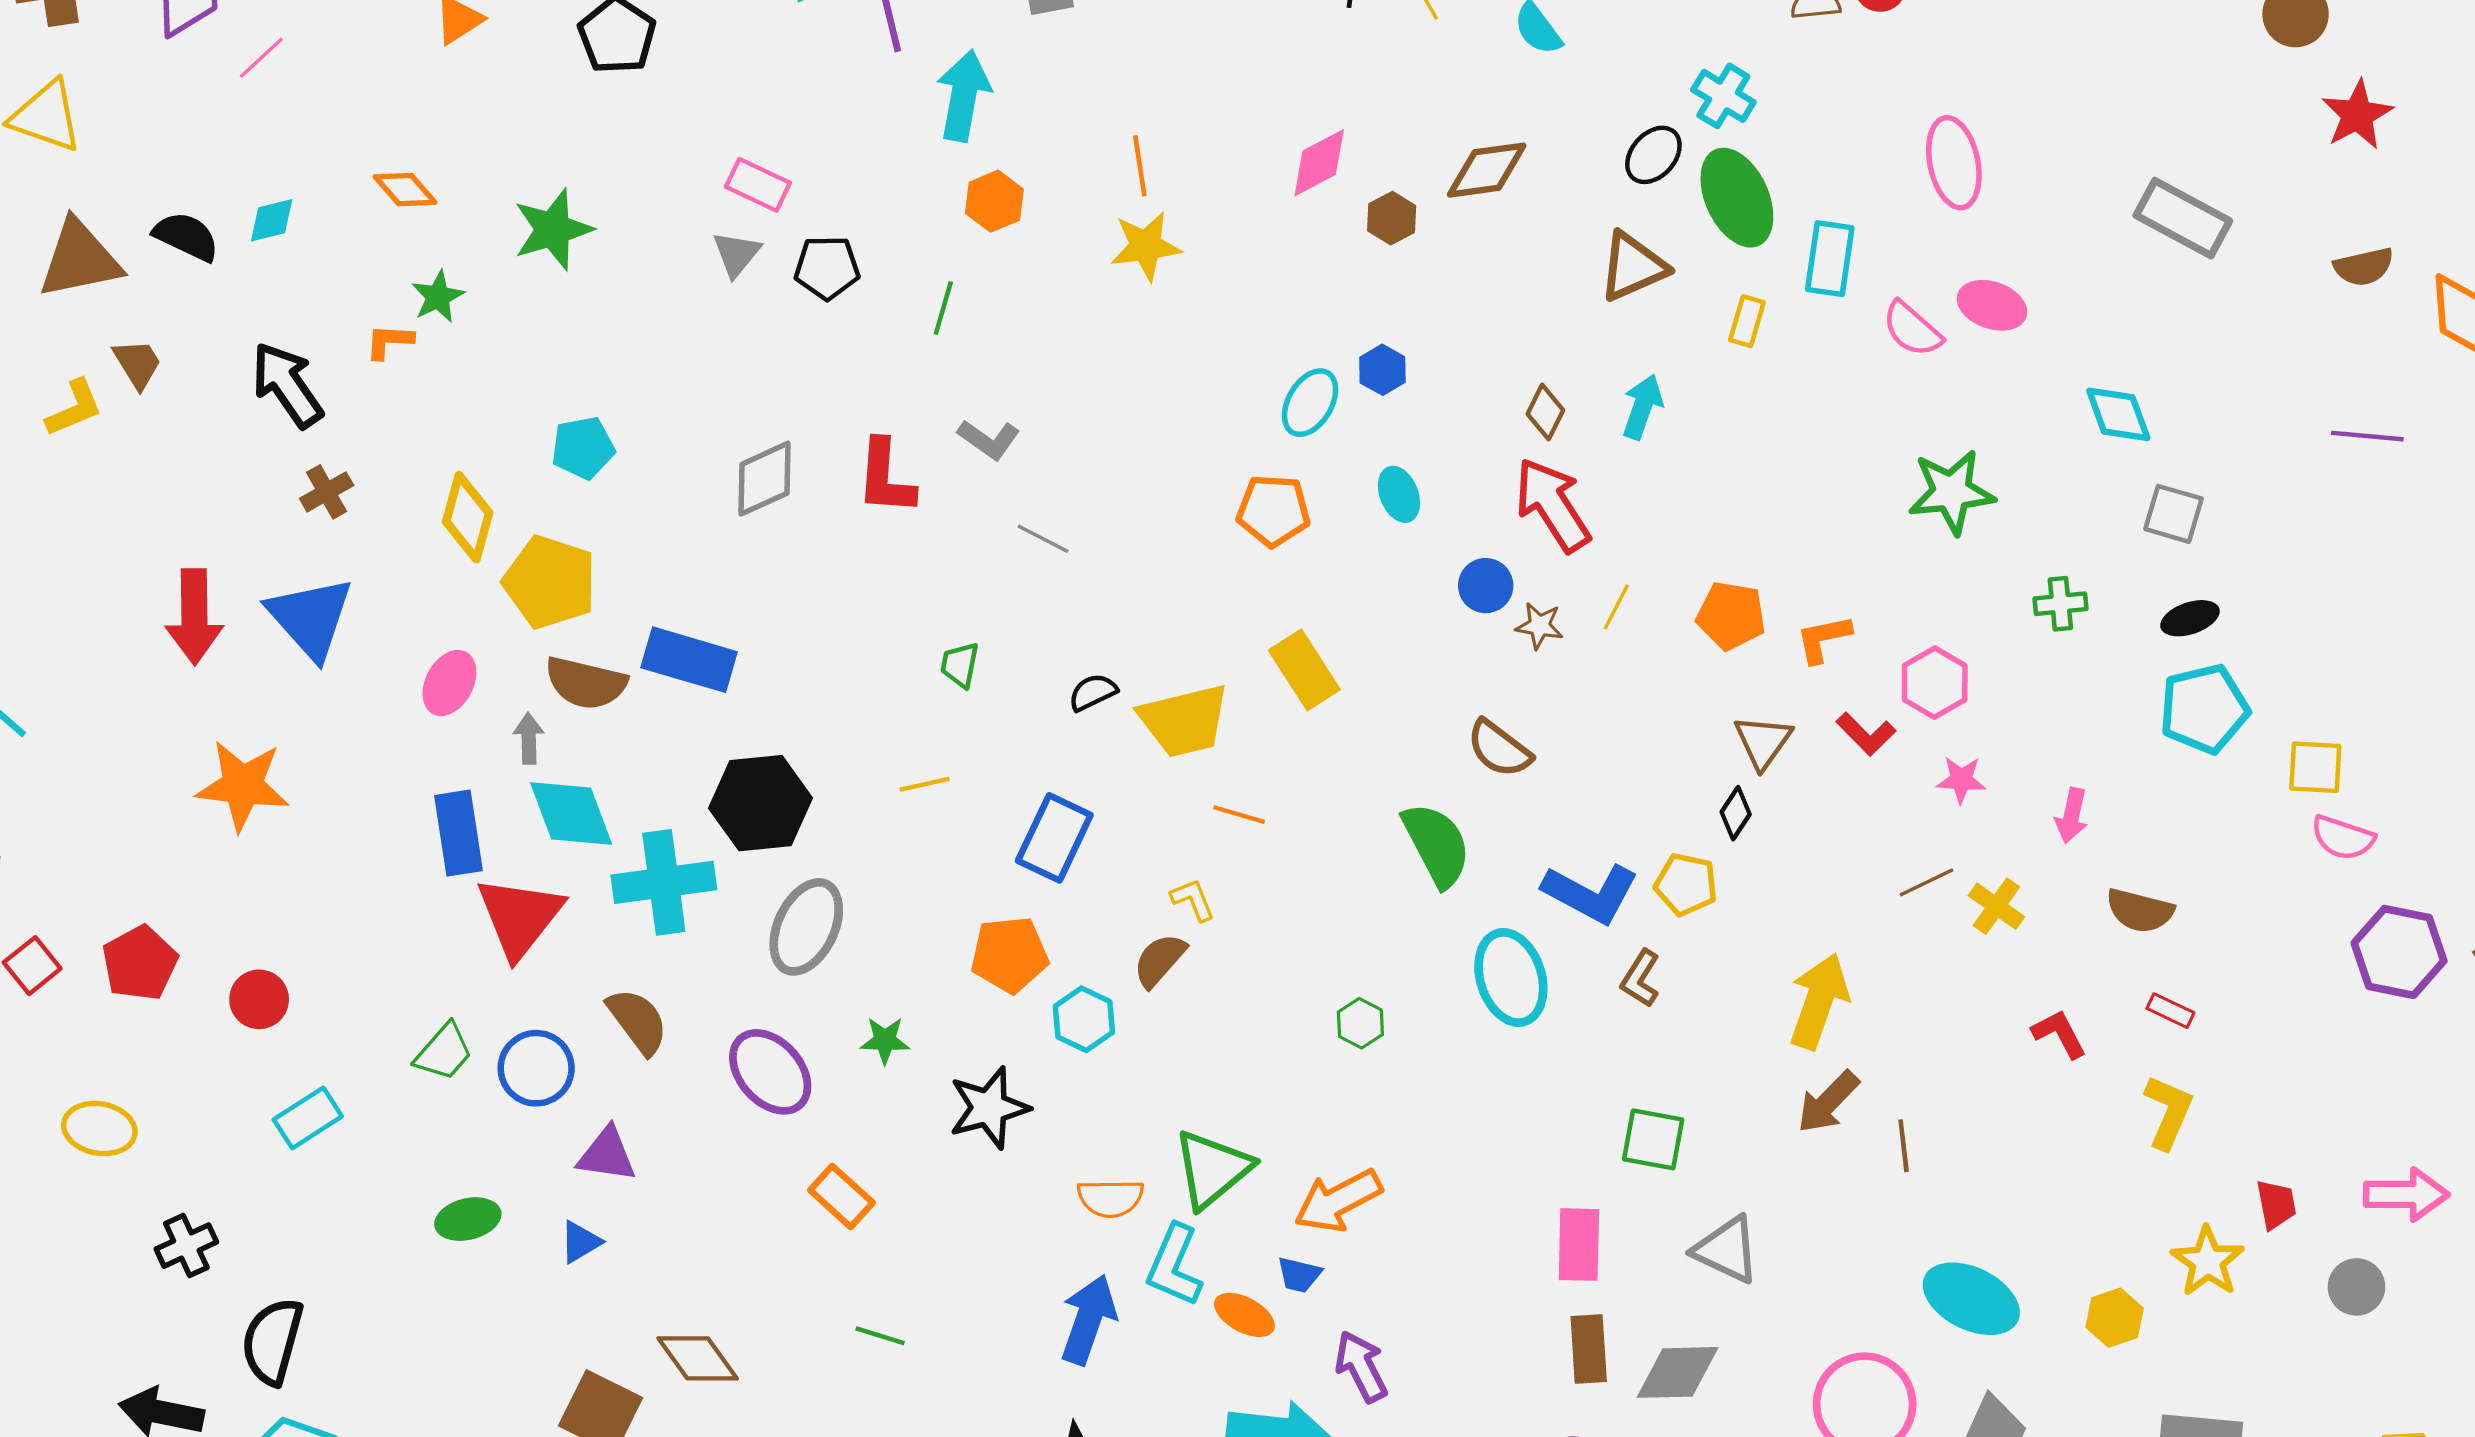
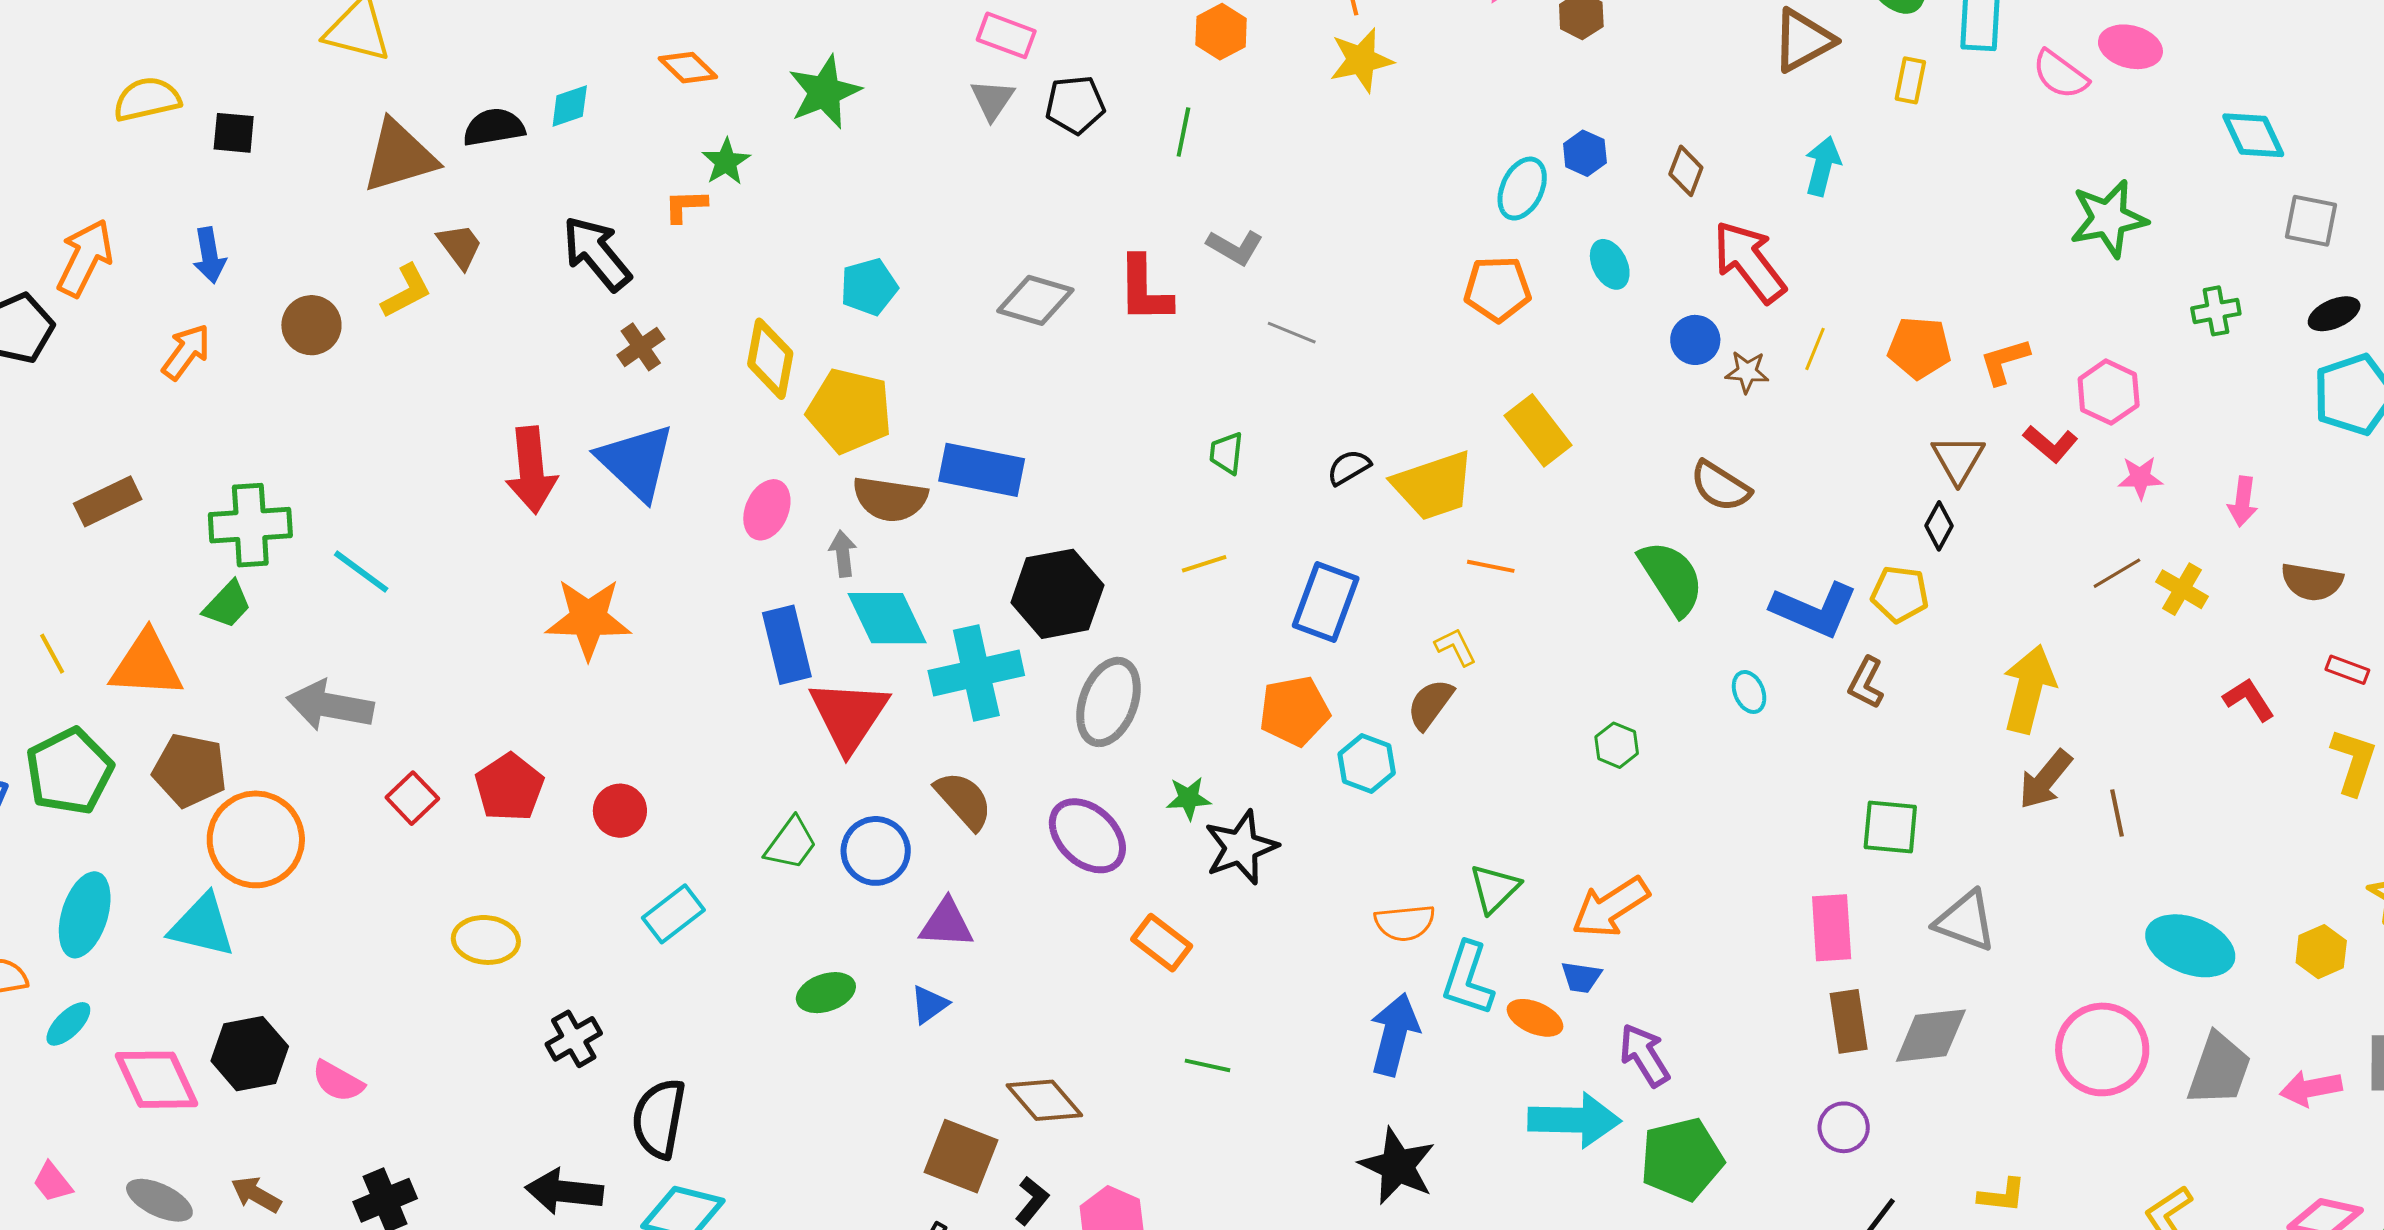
black semicircle: (186, 236) -> (494, 127), turned -30
brown diamond: (1545, 412) -> (1686, 171), moved
gray diamond: (765, 479) -> (1035, 300), turned 46
cyan ellipse: (1511, 977) -> (1749, 692), size x0.5
black star: (989, 1108) -> (1241, 847), moved
green triangle: (1212, 1169) -> (1495, 888), size x0.7

